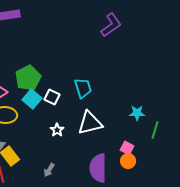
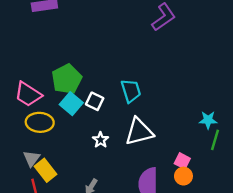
cyan star: (137, 113) -> (208, 120), moved

